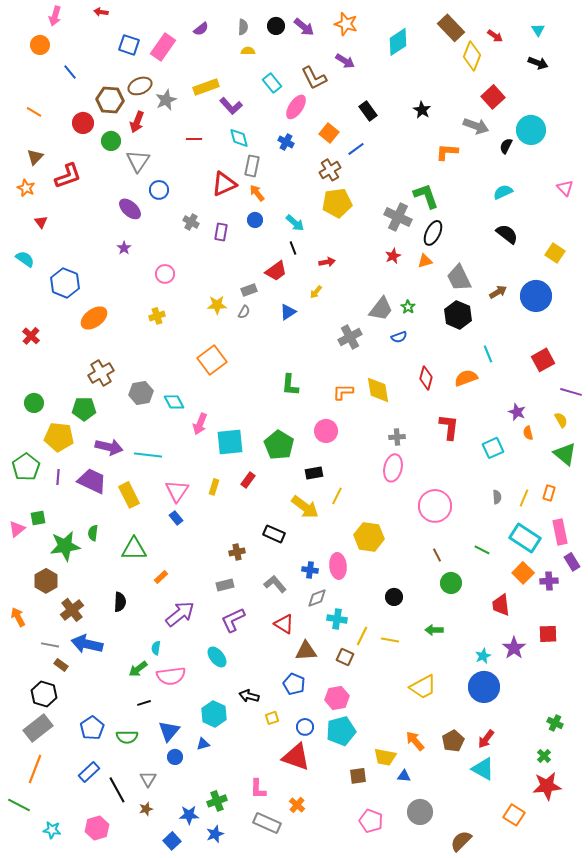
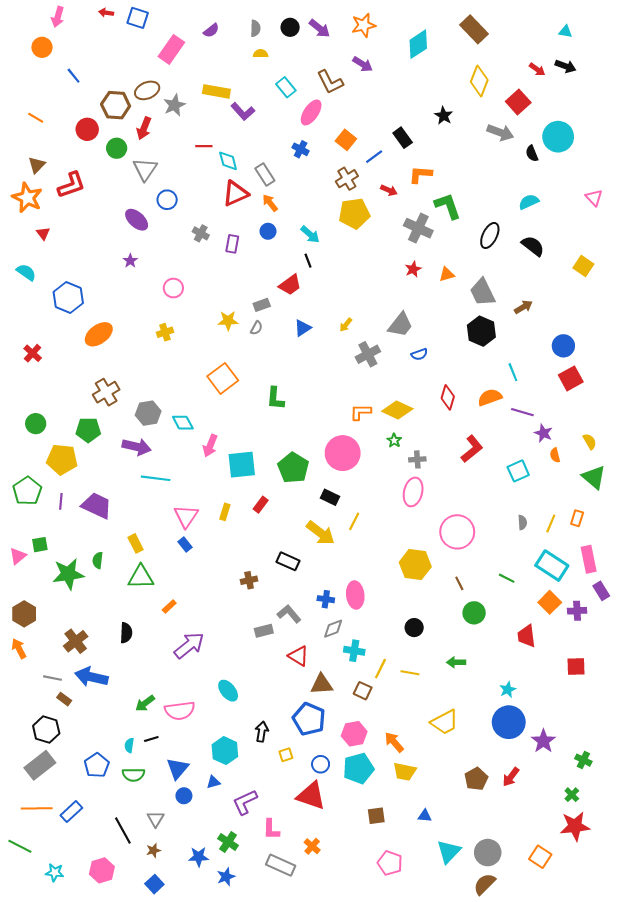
orange star: (346, 24) -> (364, 25), turned -30
cyan triangle: (538, 30) -> (565, 32), turned -48
red arrow: (495, 36) -> (537, 69), moved
blue square: (129, 45) -> (138, 18), moved
yellow diamond: (472, 56) -> (479, 81), moved
yellow rectangle: (206, 87) -> (216, 91), turned 30
black rectangle: (368, 111) -> (403, 138), moved
cyan diamond: (239, 138) -> (228, 161), moved
black semicircle: (506, 146) -> (532, 153), turned -49
orange L-shape: (447, 152) -> (420, 175), moved
gray rectangle: (252, 166) -> (265, 175), turned -45
orange star: (26, 188) -> (27, 198), size x1.6
black ellipse: (433, 233) -> (490, 235), moved
red arrow: (327, 262) -> (389, 190), moved, turned 35
yellow arrow: (316, 292) -> (346, 325), moved
blue circle: (536, 296) -> (563, 346), moved, size x0.7
green star: (408, 307) -> (394, 440), moved
green L-shape: (290, 385) -> (275, 398), moved
yellow diamond: (378, 390) -> (397, 410), turned -56
purple line: (571, 392) -> (522, 412), moved
red L-shape: (449, 427) -> (472, 449), turned 44
pink circle: (326, 431) -> (343, 453), size x1.4
purple arrow: (109, 447) -> (137, 447), moved
black rectangle: (314, 473) -> (330, 497), turned 36
yellow rectangle: (129, 495) -> (136, 543), moved, size x0.7
yellow hexagon: (369, 537) -> (415, 564), moved
brown hexagon: (46, 581) -> (24, 614), moved
gray rectangle: (225, 585) -> (264, 631), moved
purple L-shape: (233, 620) -> (245, 802), moved
cyan semicircle: (156, 648) -> (129, 745), moved
purple star: (514, 648) -> (543, 741), moved
blue pentagon: (294, 684) -> (309, 719), size x1.4
black arrow: (249, 696) -> (262, 732), turned 84
orange arrow: (415, 741) -> (394, 742), moved
yellow trapezoid: (385, 757) -> (405, 772), moved
orange line: (35, 769) -> (37, 808), turned 68
cyan triangle: (483, 769) -> (449, 851), moved, turned 45
blue rectangle: (89, 772) -> (71, 812), moved
green cross: (217, 801) -> (228, 842), turned -36
gray circle: (420, 812) -> (488, 853), moved
blue square: (172, 841) -> (154, 884), moved

